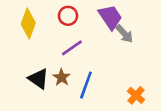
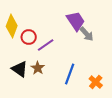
red circle: (68, 16) -> (29, 37), moved
blue line: (86, 85) -> (70, 74), moved

